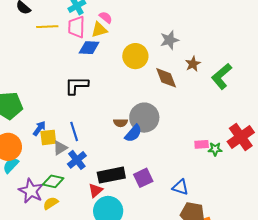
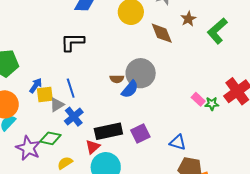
pink rectangle: (202, 144) -> (198, 99), turned 48
yellow semicircle: (51, 203) -> (65, 163), moved

